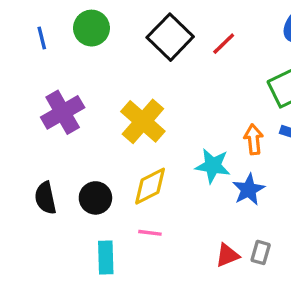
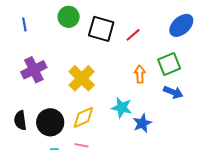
green circle: (91, 28) -> (69, 17), moved
black square: (170, 37) -> (101, 29), turned -32
orange arrow: (254, 139) -> (140, 74), moved
black circle: (95, 198) -> (50, 122), size x1.4

